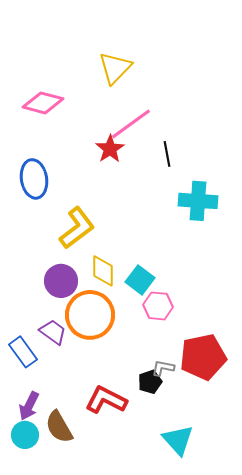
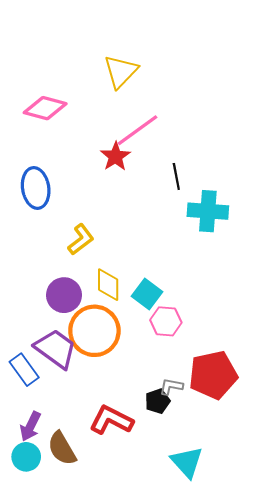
black line: (167, 154) -> (176, 176), moved
yellow L-shape: (77, 228) -> (81, 239), size x0.7
purple trapezoid: (53, 332) -> (56, 349), size x1.5

